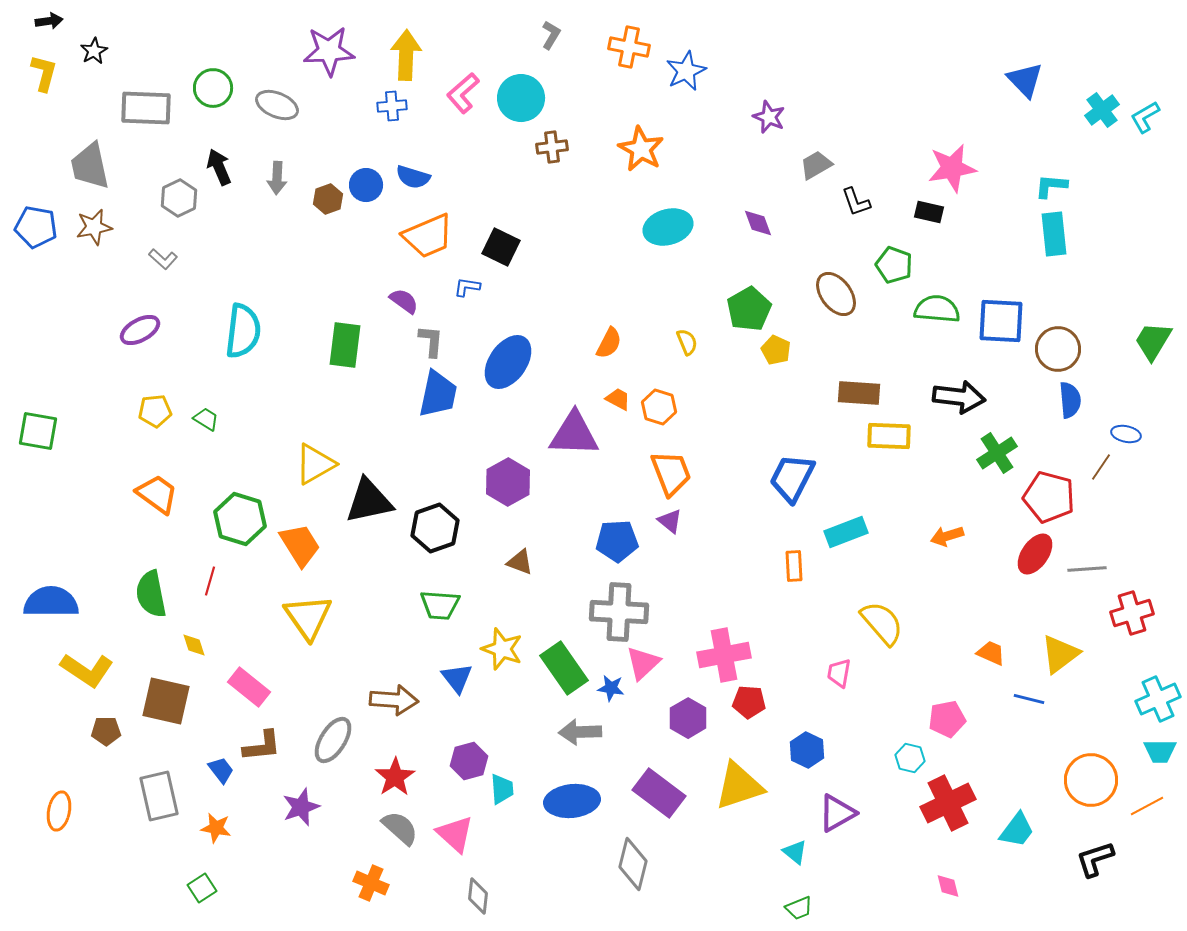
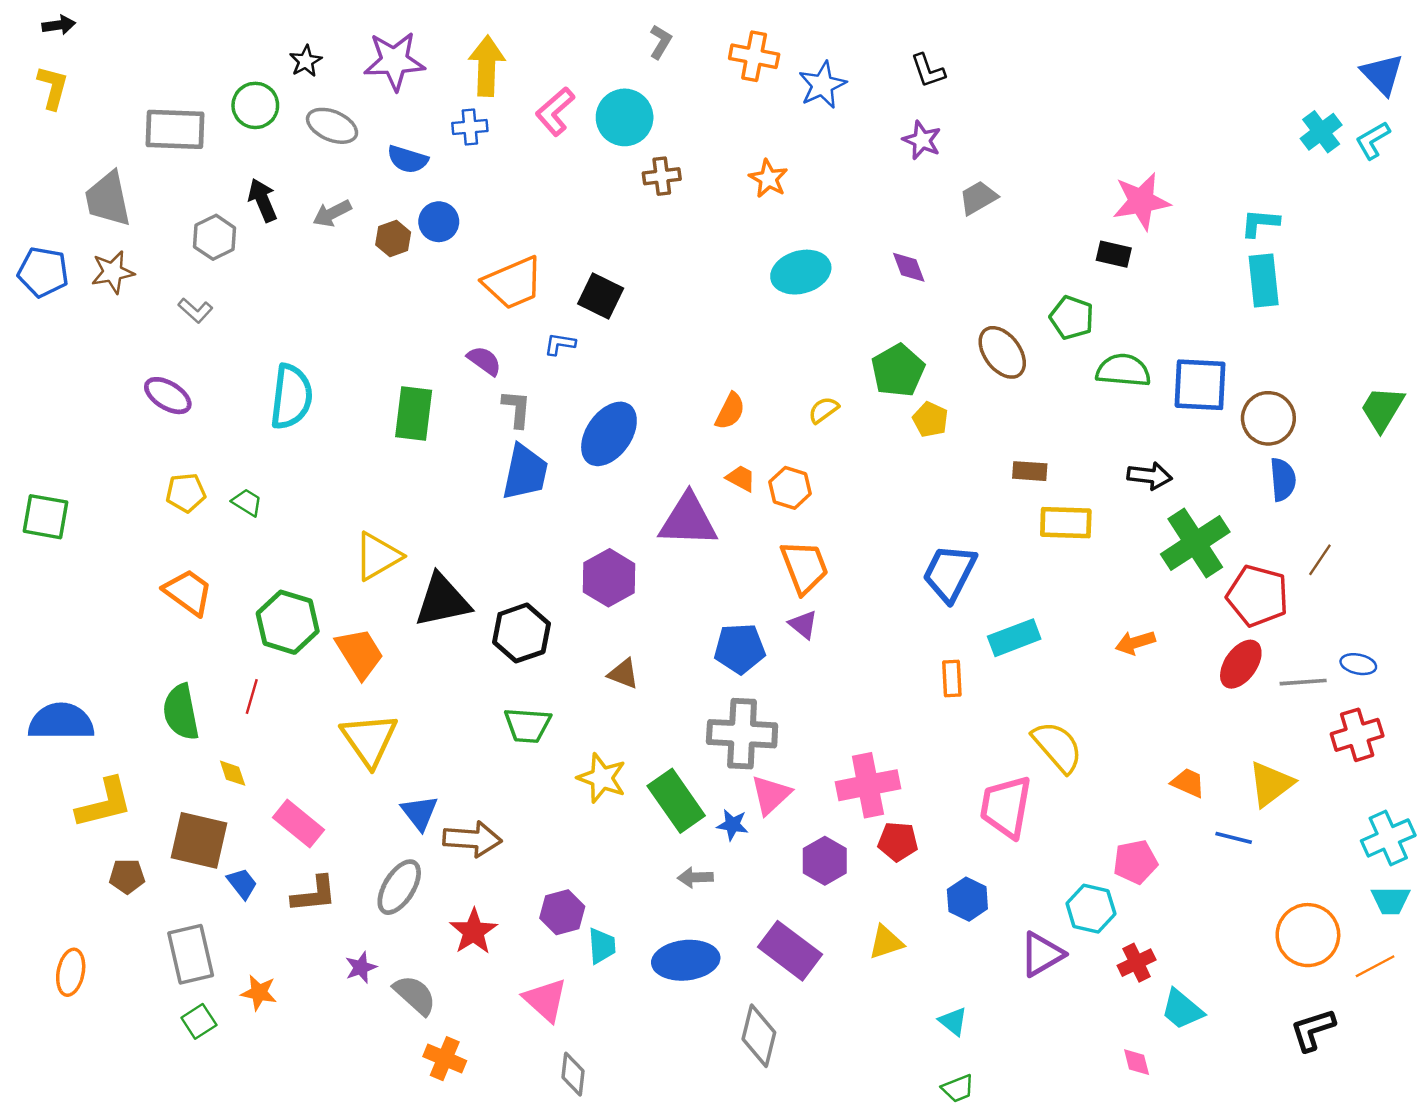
black star: (94, 51) -> (306, 61), moved
blue triangle: (1025, 80) -> (1382, 74), moved
orange star: (641, 149) -> (768, 179), size x0.7
blue semicircle: (413, 177) -> (408, 159), moved
gray arrow: (277, 178) -> (332, 213), turned 60
black L-shape: (856, 202) -> (928, 71), moved
purple ellipse: (140, 330) -> (168, 396), turned 60
yellow semicircle: (687, 342) -> (824, 410), turned -104
brown rectangle: (859, 393) -> (1030, 471), size x0.7
black arrow: (959, 397) -> (1150, 476), size x0.7
blue ellipse: (1126, 434) -> (1358, 664), moved
green cross: (997, 453) -> (1195, 543), size x1.4
yellow L-shape: (87, 670) -> (104, 803), turned -48
pink trapezoid: (839, 673) -> (1006, 807), size x1.8
blue triangle: (457, 678) -> (420, 813), moved
gray arrow: (580, 732) -> (695, 878), size x0.7
cyan hexagon: (910, 758) -> (1091, 909), size x1.4
blue trapezoid: (221, 770) -> (242, 884), moved
yellow triangle: (739, 786) -> (886, 942), size x0.6
red cross: (948, 803) -> (1137, 963), size x0.6
purple star: (301, 807) -> (361, 967), size x0.7
purple triangle: (837, 813) -> (1042, 954), moved
gray semicircle: (400, 828) -> (415, 995), moved
cyan trapezoid: (1017, 830) -> (1182, 1009), moved, turned 93
green square: (202, 888) -> (199, 1021), moved

